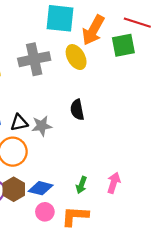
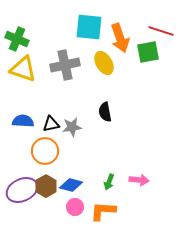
orange arrow: (93, 30) -> (120, 38), turned -48
pink arrow: (114, 183) -> (139, 180), turned 78

